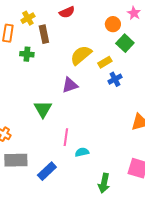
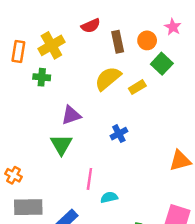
yellow cross: (28, 18) -> (51, 45), moved, size x1.5
brown rectangle: (44, 34) -> (118, 42), moved
blue cross: (115, 79) -> (119, 134), moved
purple triangle: (70, 85) -> (71, 115), moved

